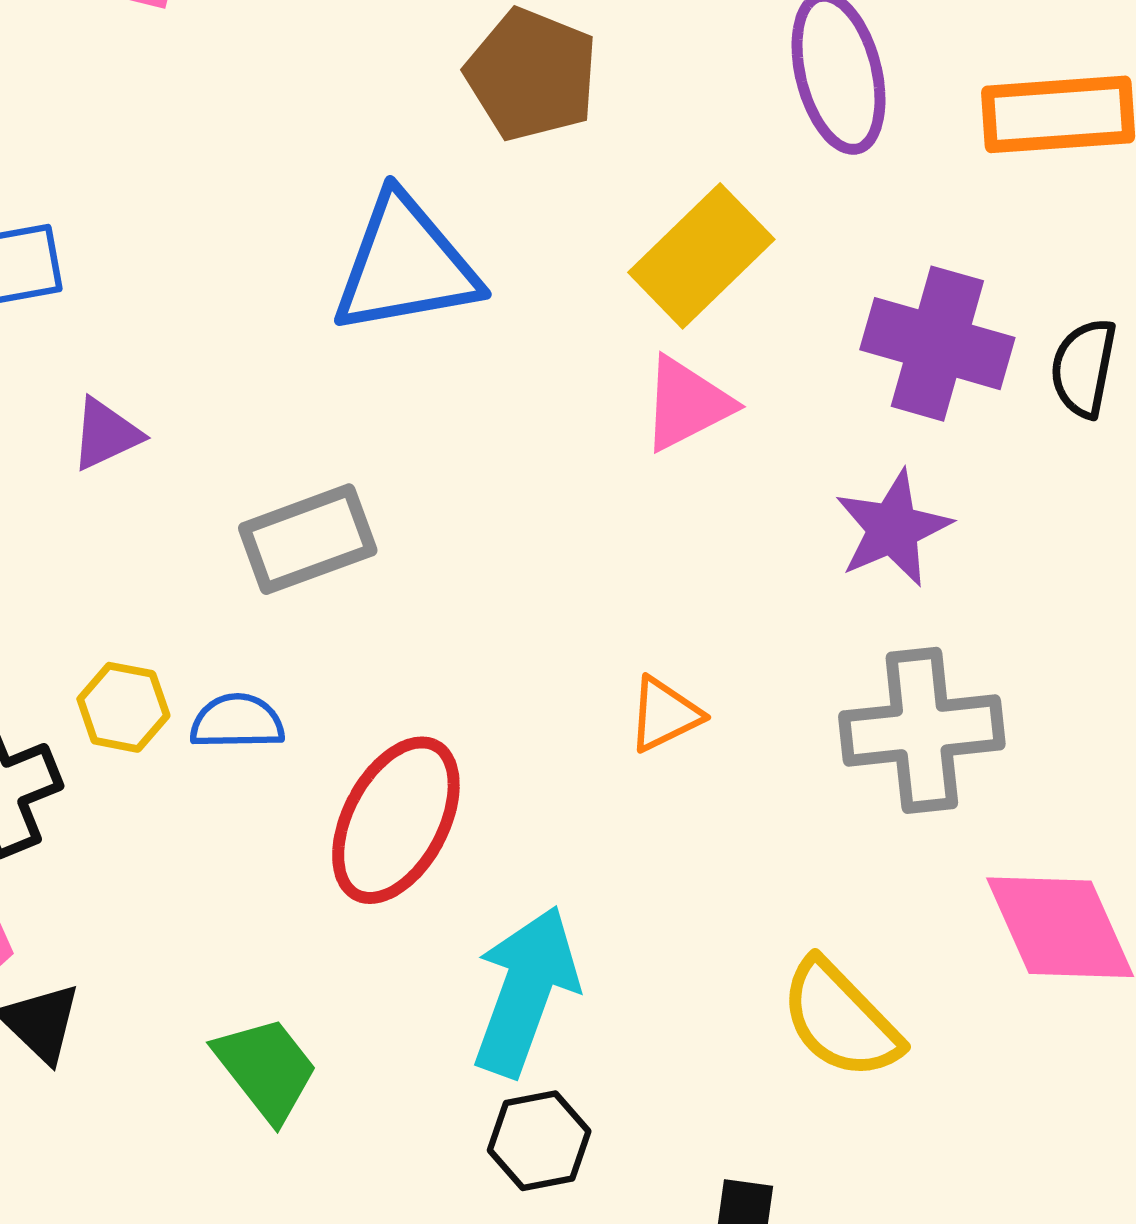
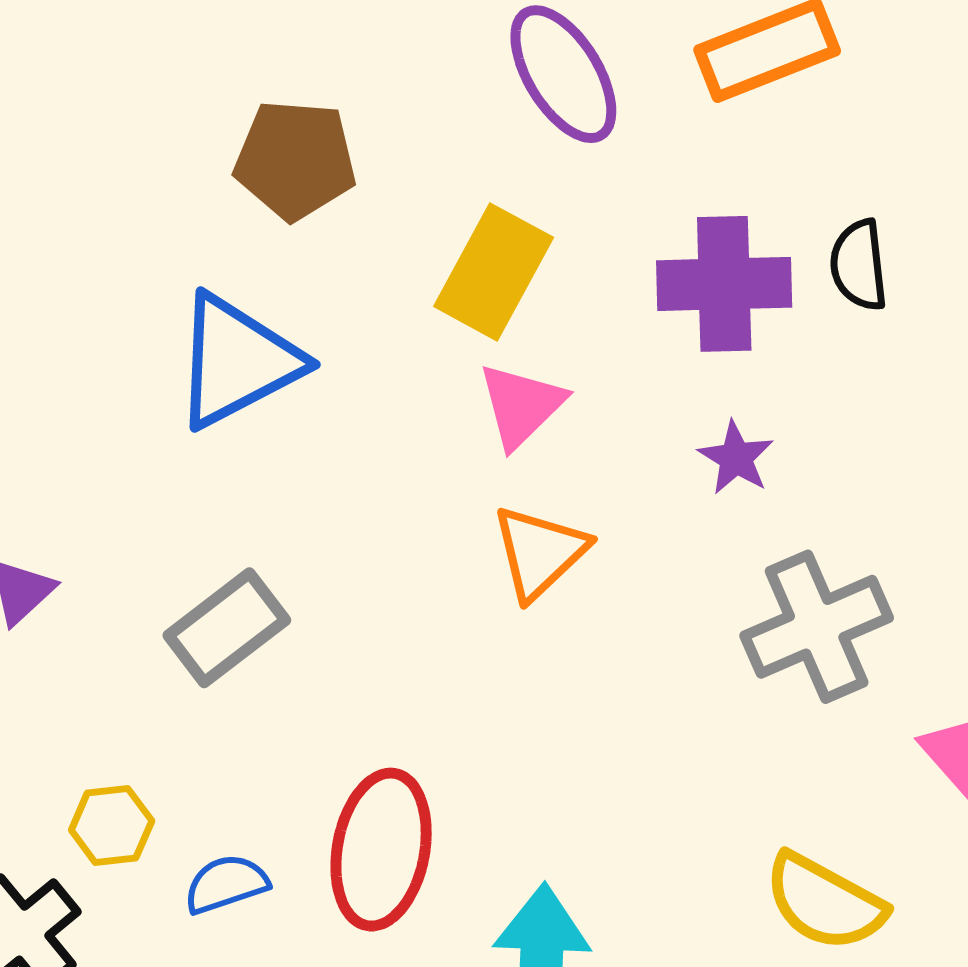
purple star: (893, 528) -> (736, 458), size x0.7
orange triangle: (665, 714) -> (540, 552), moved, size x1.4
blue semicircle: (237, 722) -> (226, 884), moved

